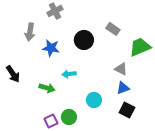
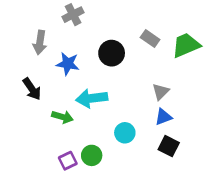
green trapezoid: (140, 47) -> (186, 45), moved
gray triangle: (121, 69) -> (161, 92), turned 48
black arrow: (13, 74) -> (32, 89), moved
cyan arrow: (69, 74) -> (92, 98), size x1.6

